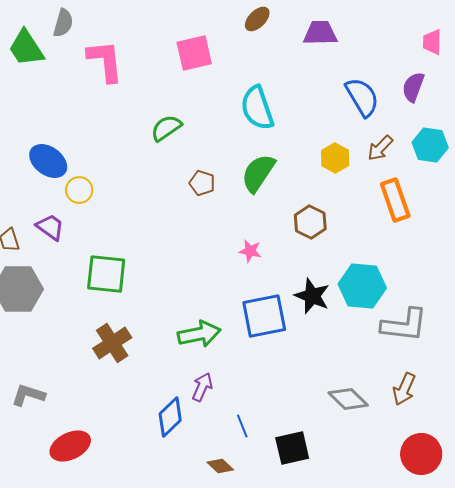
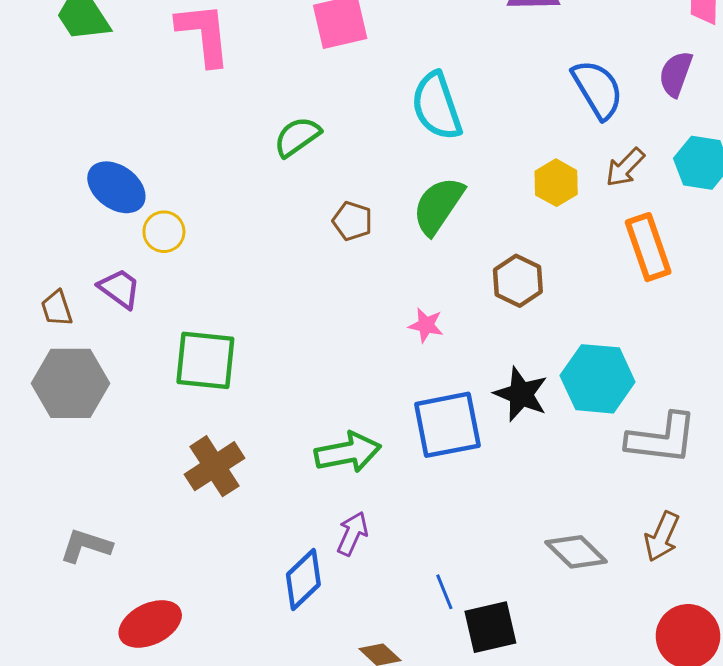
blue line: (242, 426) -> (444, 592), moved

